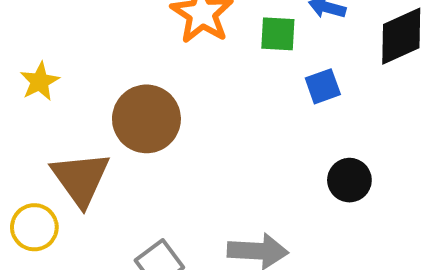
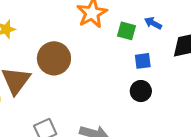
black circle: (349, 180) -> (141, 91), moved

